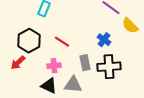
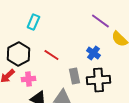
pink cross: (54, 66) -> (28, 79), moved

